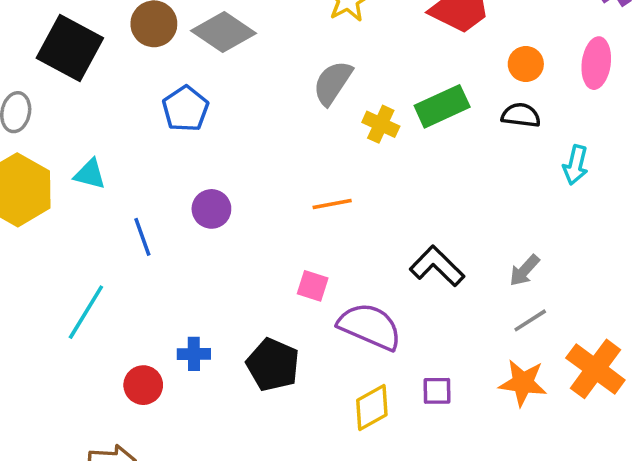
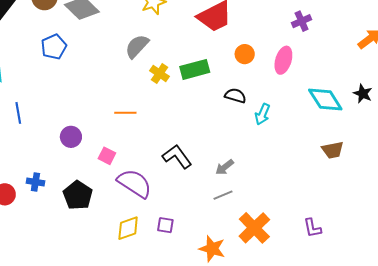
black semicircle: (521, 115) -> (235, 96), moved
purple circle: (211, 209) -> (71, 137), moved
orange star: (523, 383) -> (212, 249), moved

